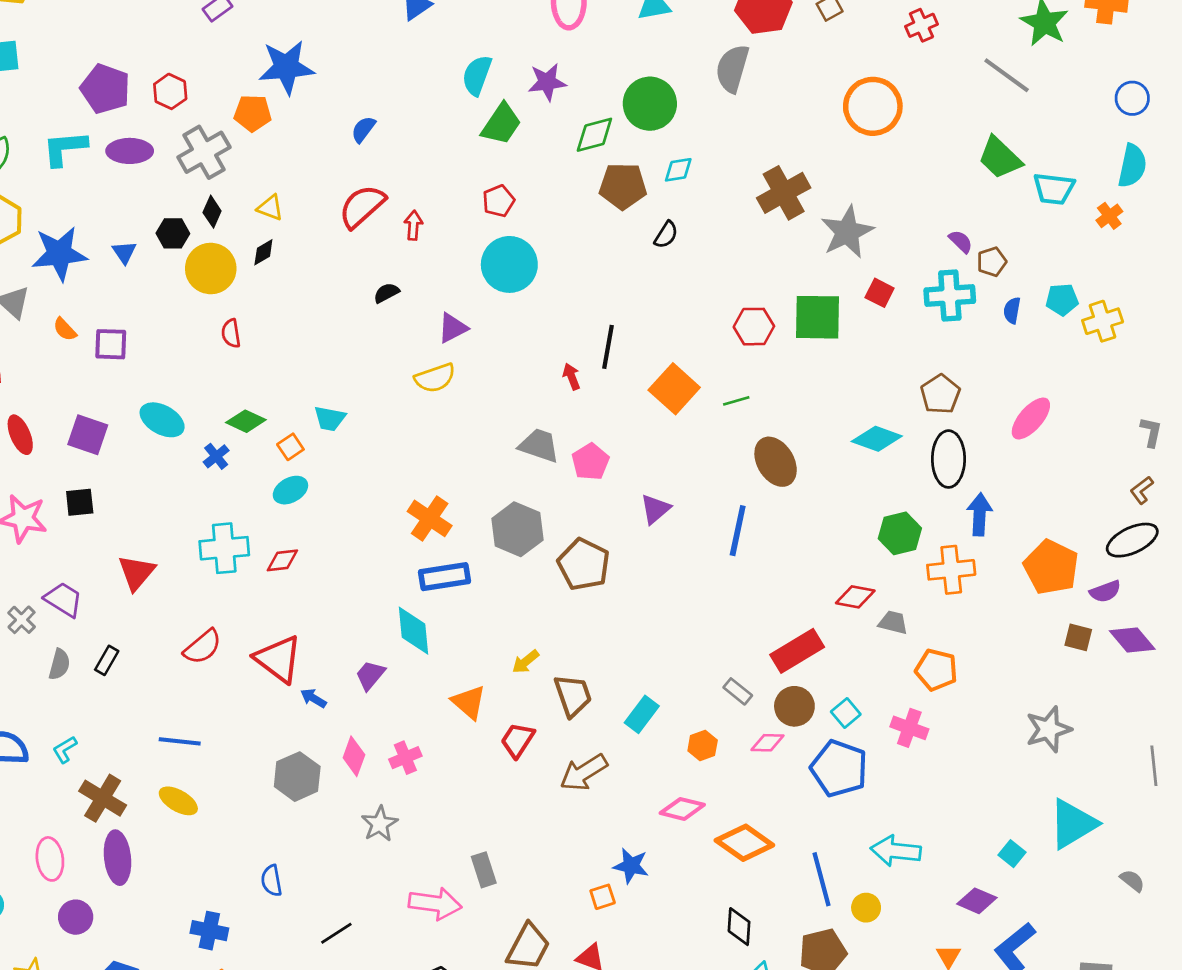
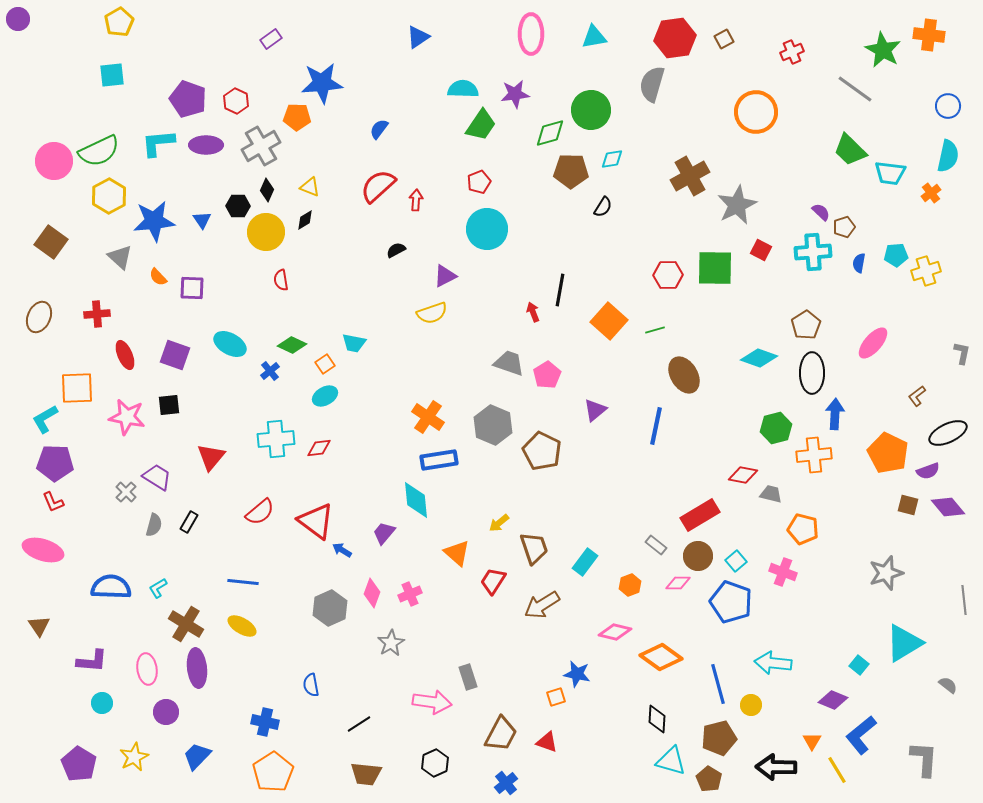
cyan semicircle: (477, 75) -> (463, 89), turned 72
brown L-shape: (1142, 490) -> (917, 396), moved

